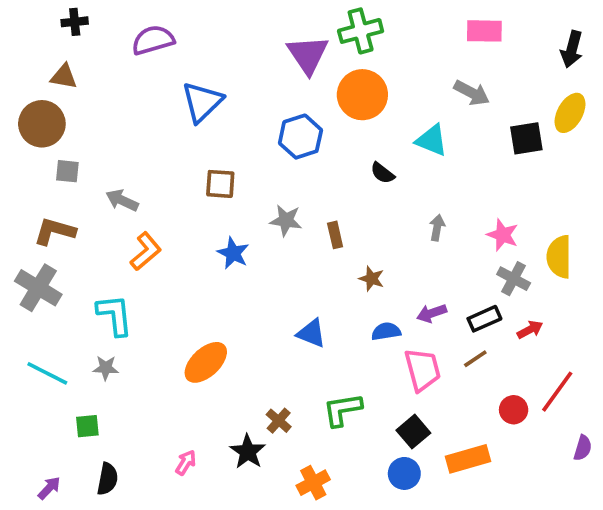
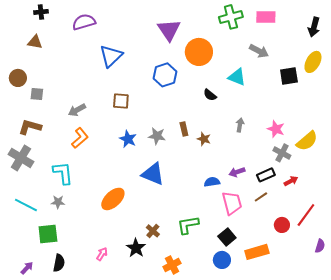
green cross: (361, 31) -> (231, 17), moved
brown circle: (42, 124) -> (18, 78), moved, size x0.7
gray arrow: (122, 200) -> (77, 110), moved, turned -54
gray star: (286, 220) -> (157, 136), moved
yellow semicircle: (559, 257) -> (307, 141), turned -130
brown star: (372, 279) -> (204, 139), moved
blue triangle: (311, 333) -> (153, 174), moved, size x1.4
green square: (87, 426) -> (48, 234), size x1.5

